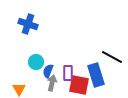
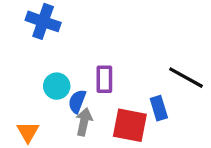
purple rectangle: (68, 73) -> (104, 79), moved
blue rectangle: (96, 75) -> (159, 108), size x0.6

